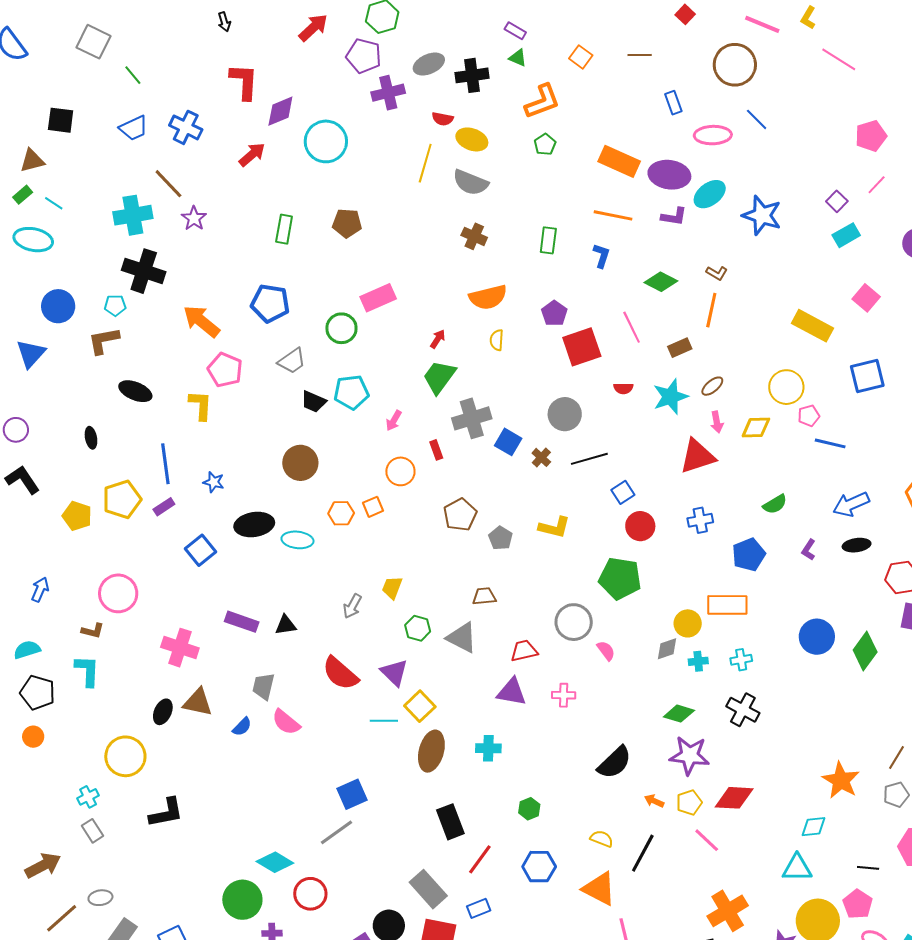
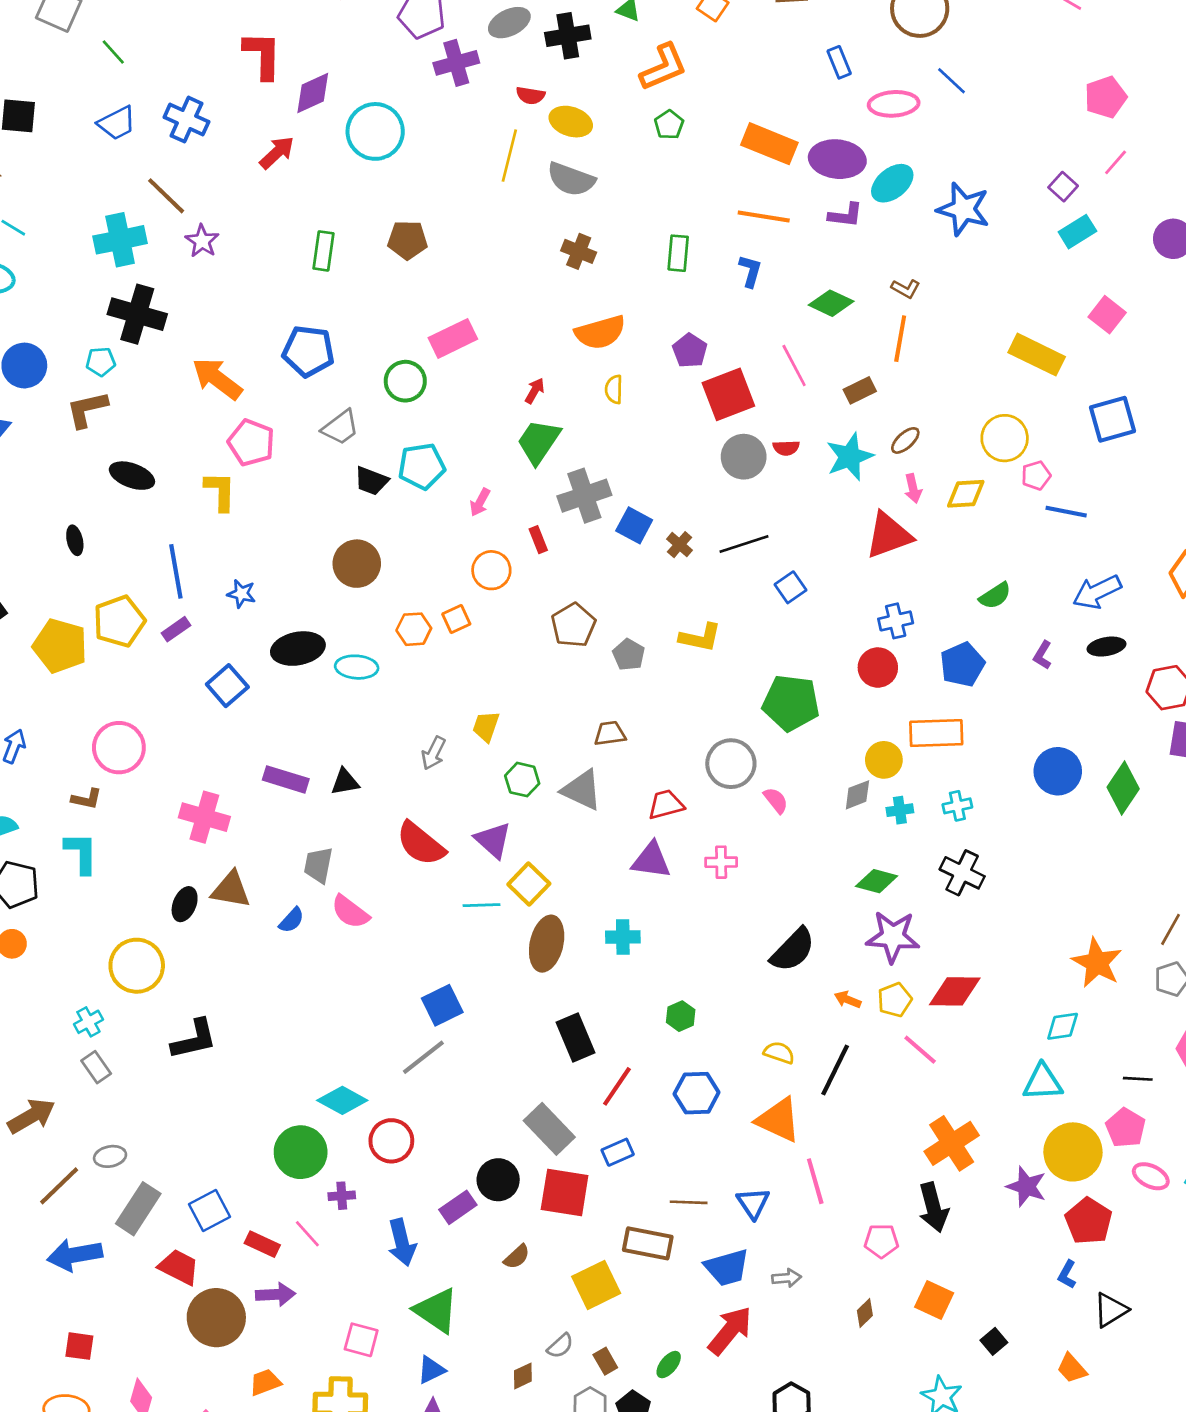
gray circle: (565, 414) -> (744, 457), moved
yellow pentagon: (77, 516) -> (60, 646), size x1.4
red circle: (640, 526) -> (878, 668), moved

